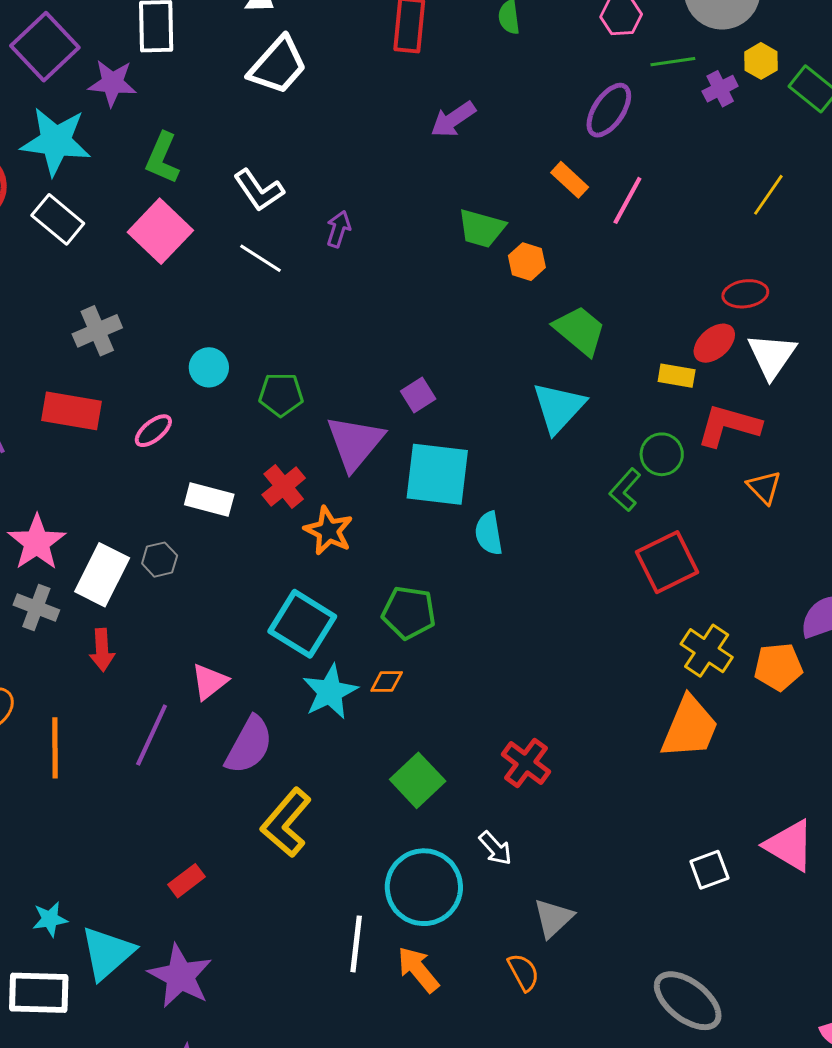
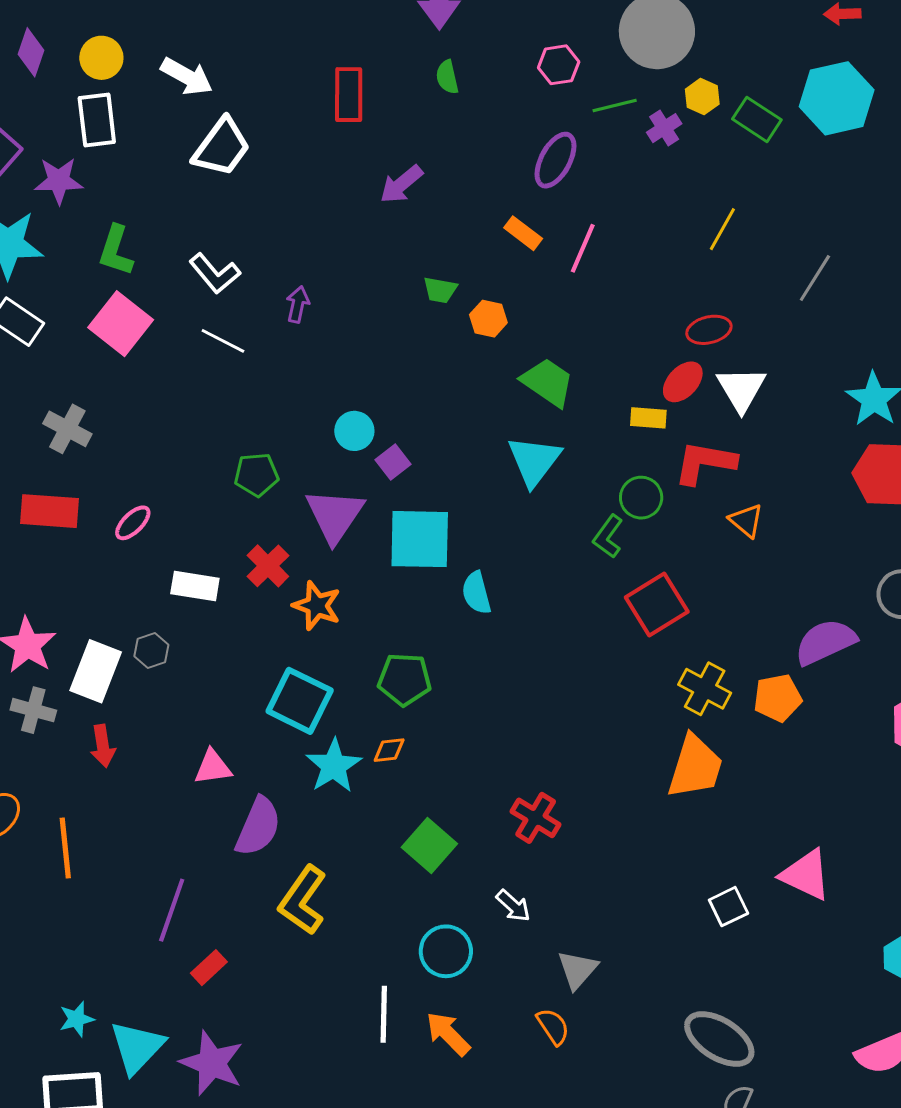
green trapezoid: (481, 228) -> (440, 290), size x0.7
gray cross: (97, 331) -> (67, 429), turned -33
cyan circle: (209, 367) -> (354, 431), moved
pink triangle: (209, 682) -> (213, 767), turned 36
purple line: (152, 735) -> (172, 910), moved
cyan circle: (424, 887) -> (446, 951), size x0.7

